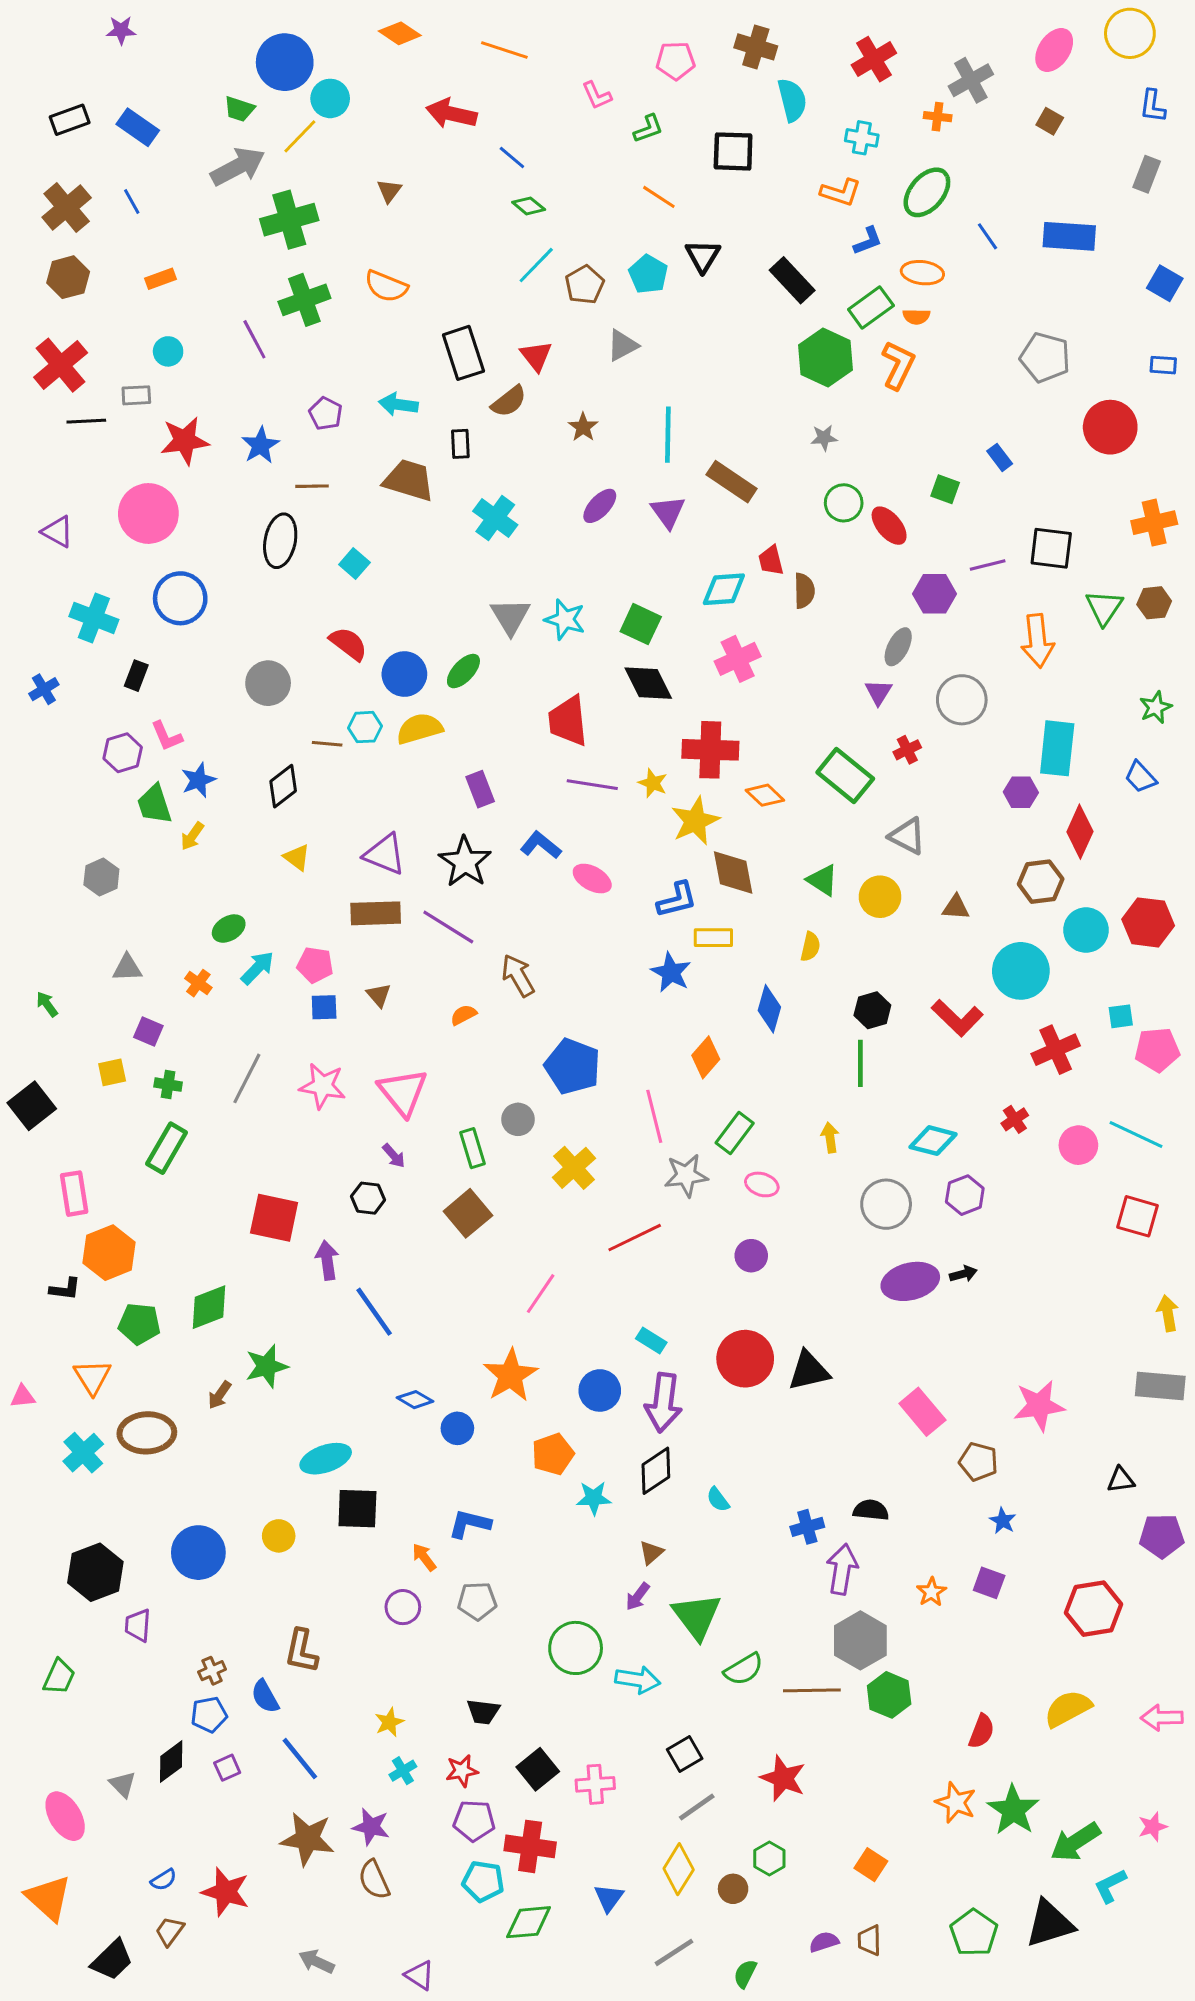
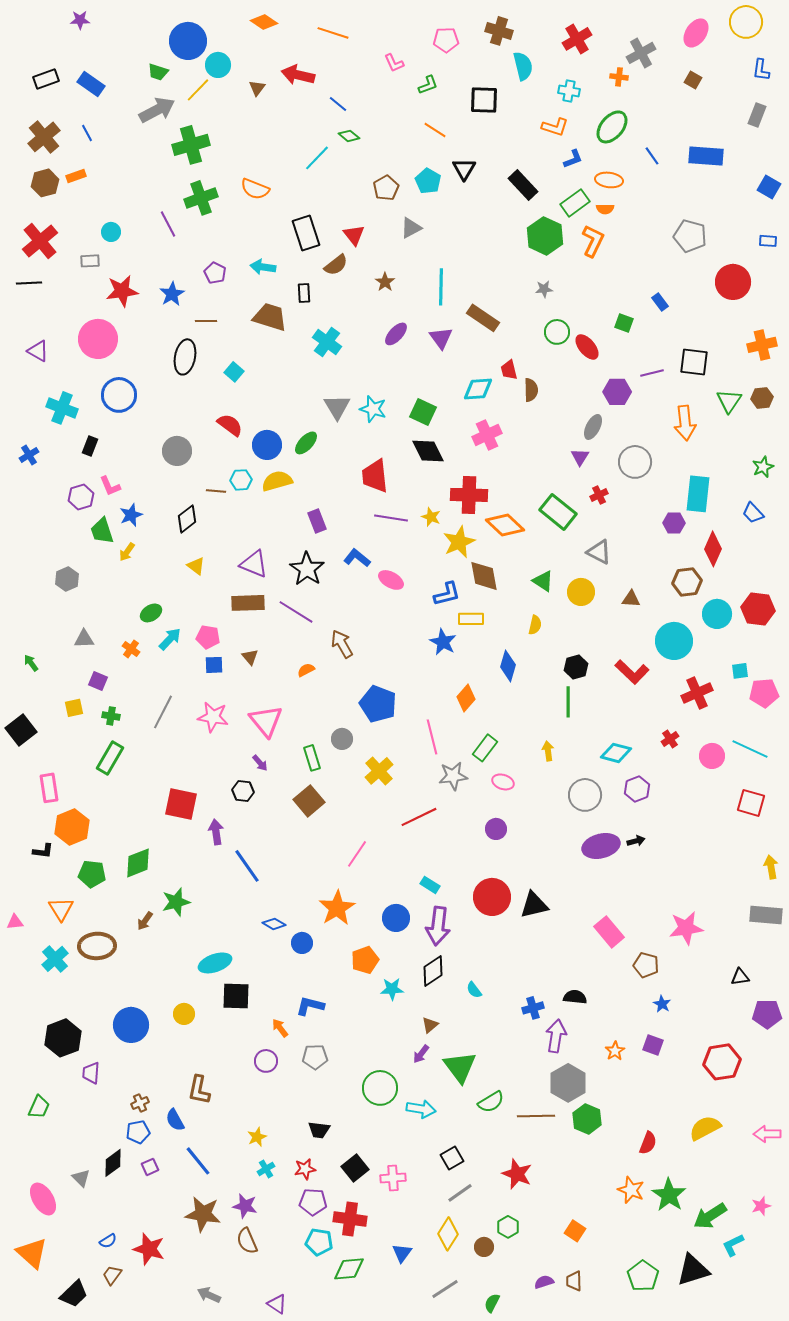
brown triangle: (389, 191) -> (257, 88), moved
cyan line: (536, 265) -> (317, 158), moved
orange rectangle: (161, 279) -> (76, 176), moved
black line: (86, 421) -> (29, 283), moved
orange diamond: (765, 795) -> (505, 525), size x1.5

